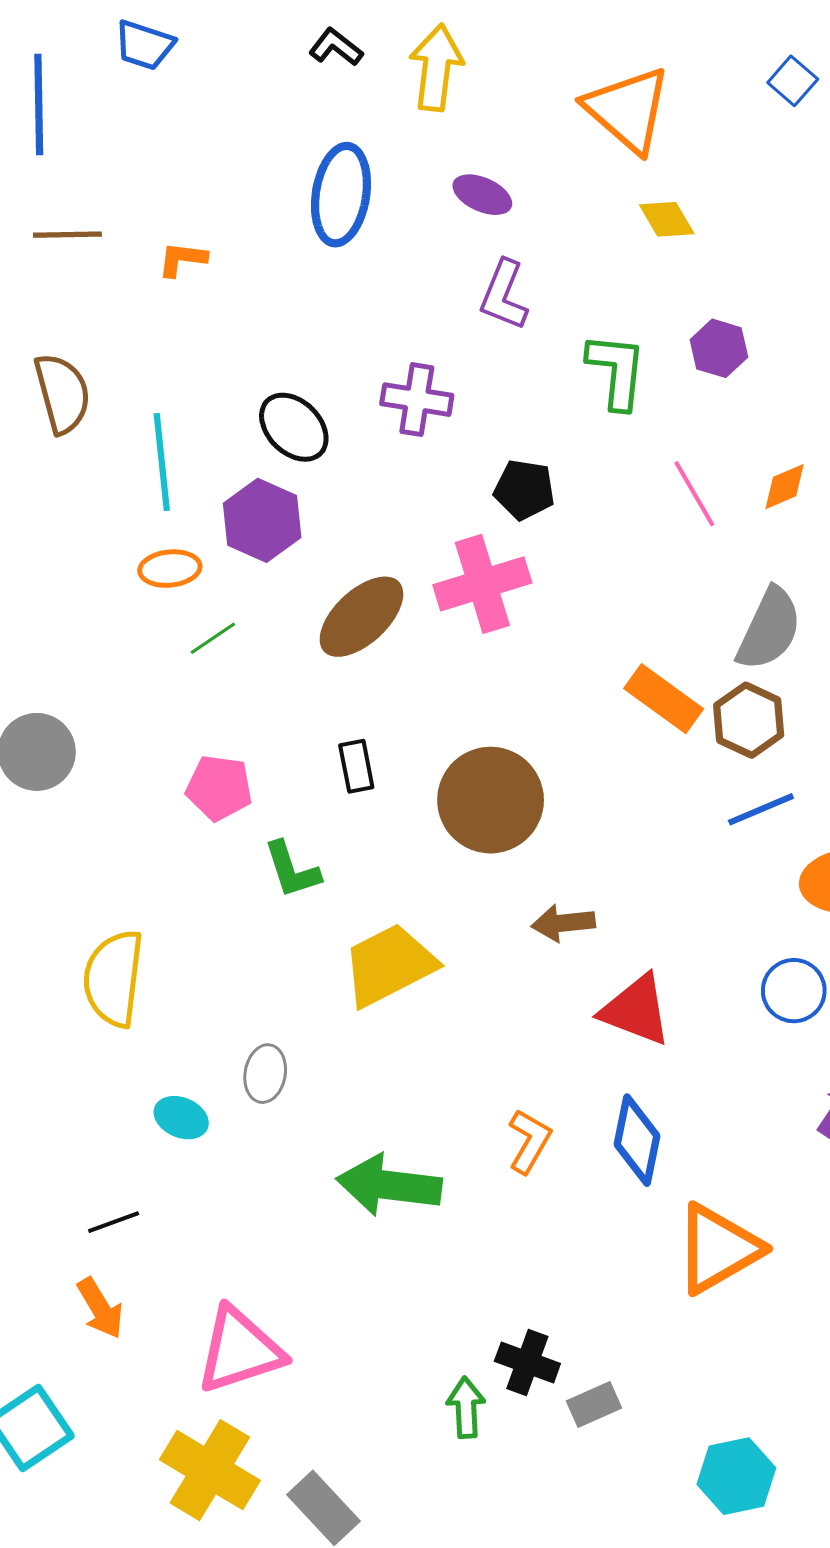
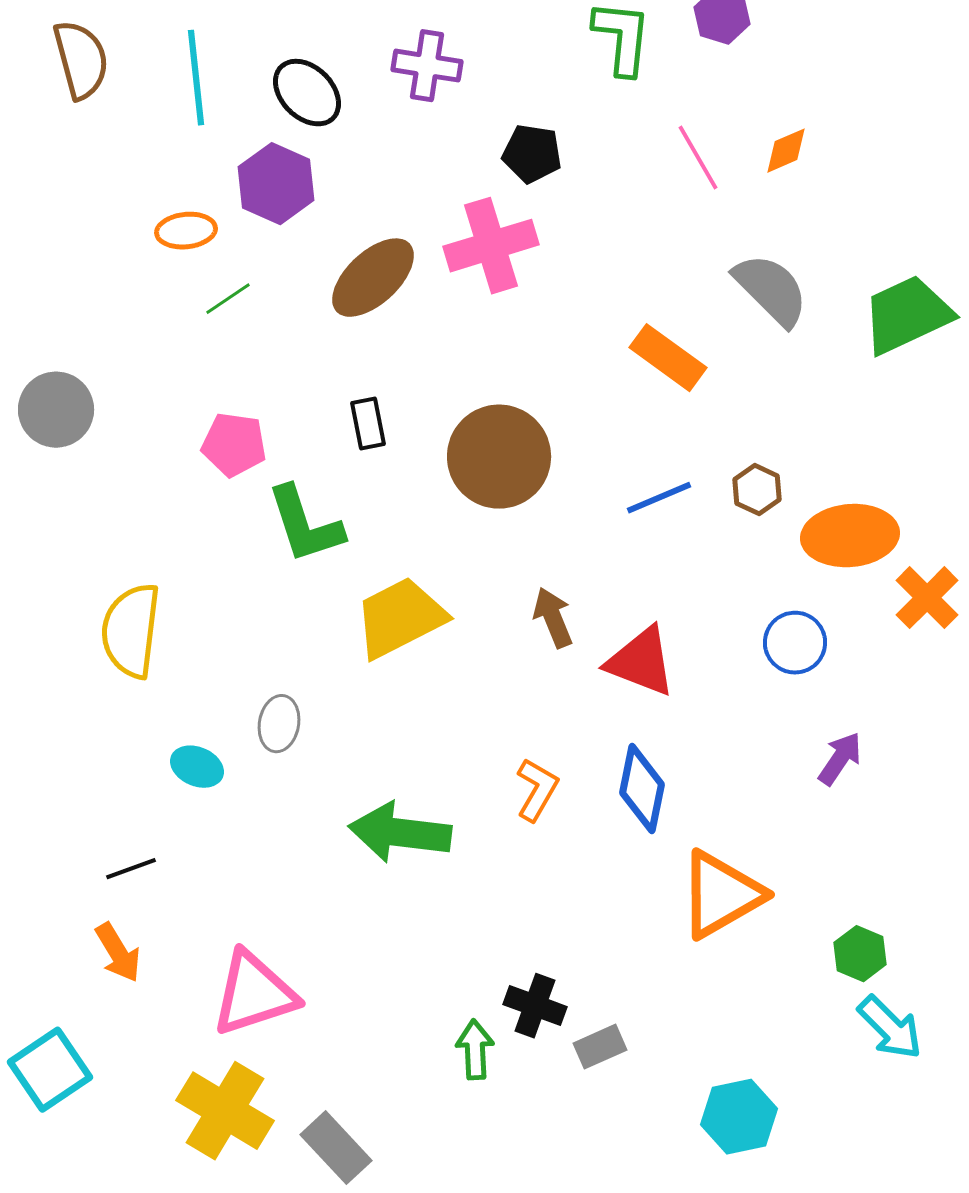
cyan line: (162, 462) -> (196, 78), moved
gray semicircle: (769, 629) -> (771, 290), turned -70
brown hexagon: (749, 720) -> (757, 490), moved, size x0.7
blue line: (761, 809) -> (659, 498), moved
green L-shape: (292, 870) -> (305, 525), size x1.4
brown arrow: (563, 923) -> (553, 618), moved, turned 74

